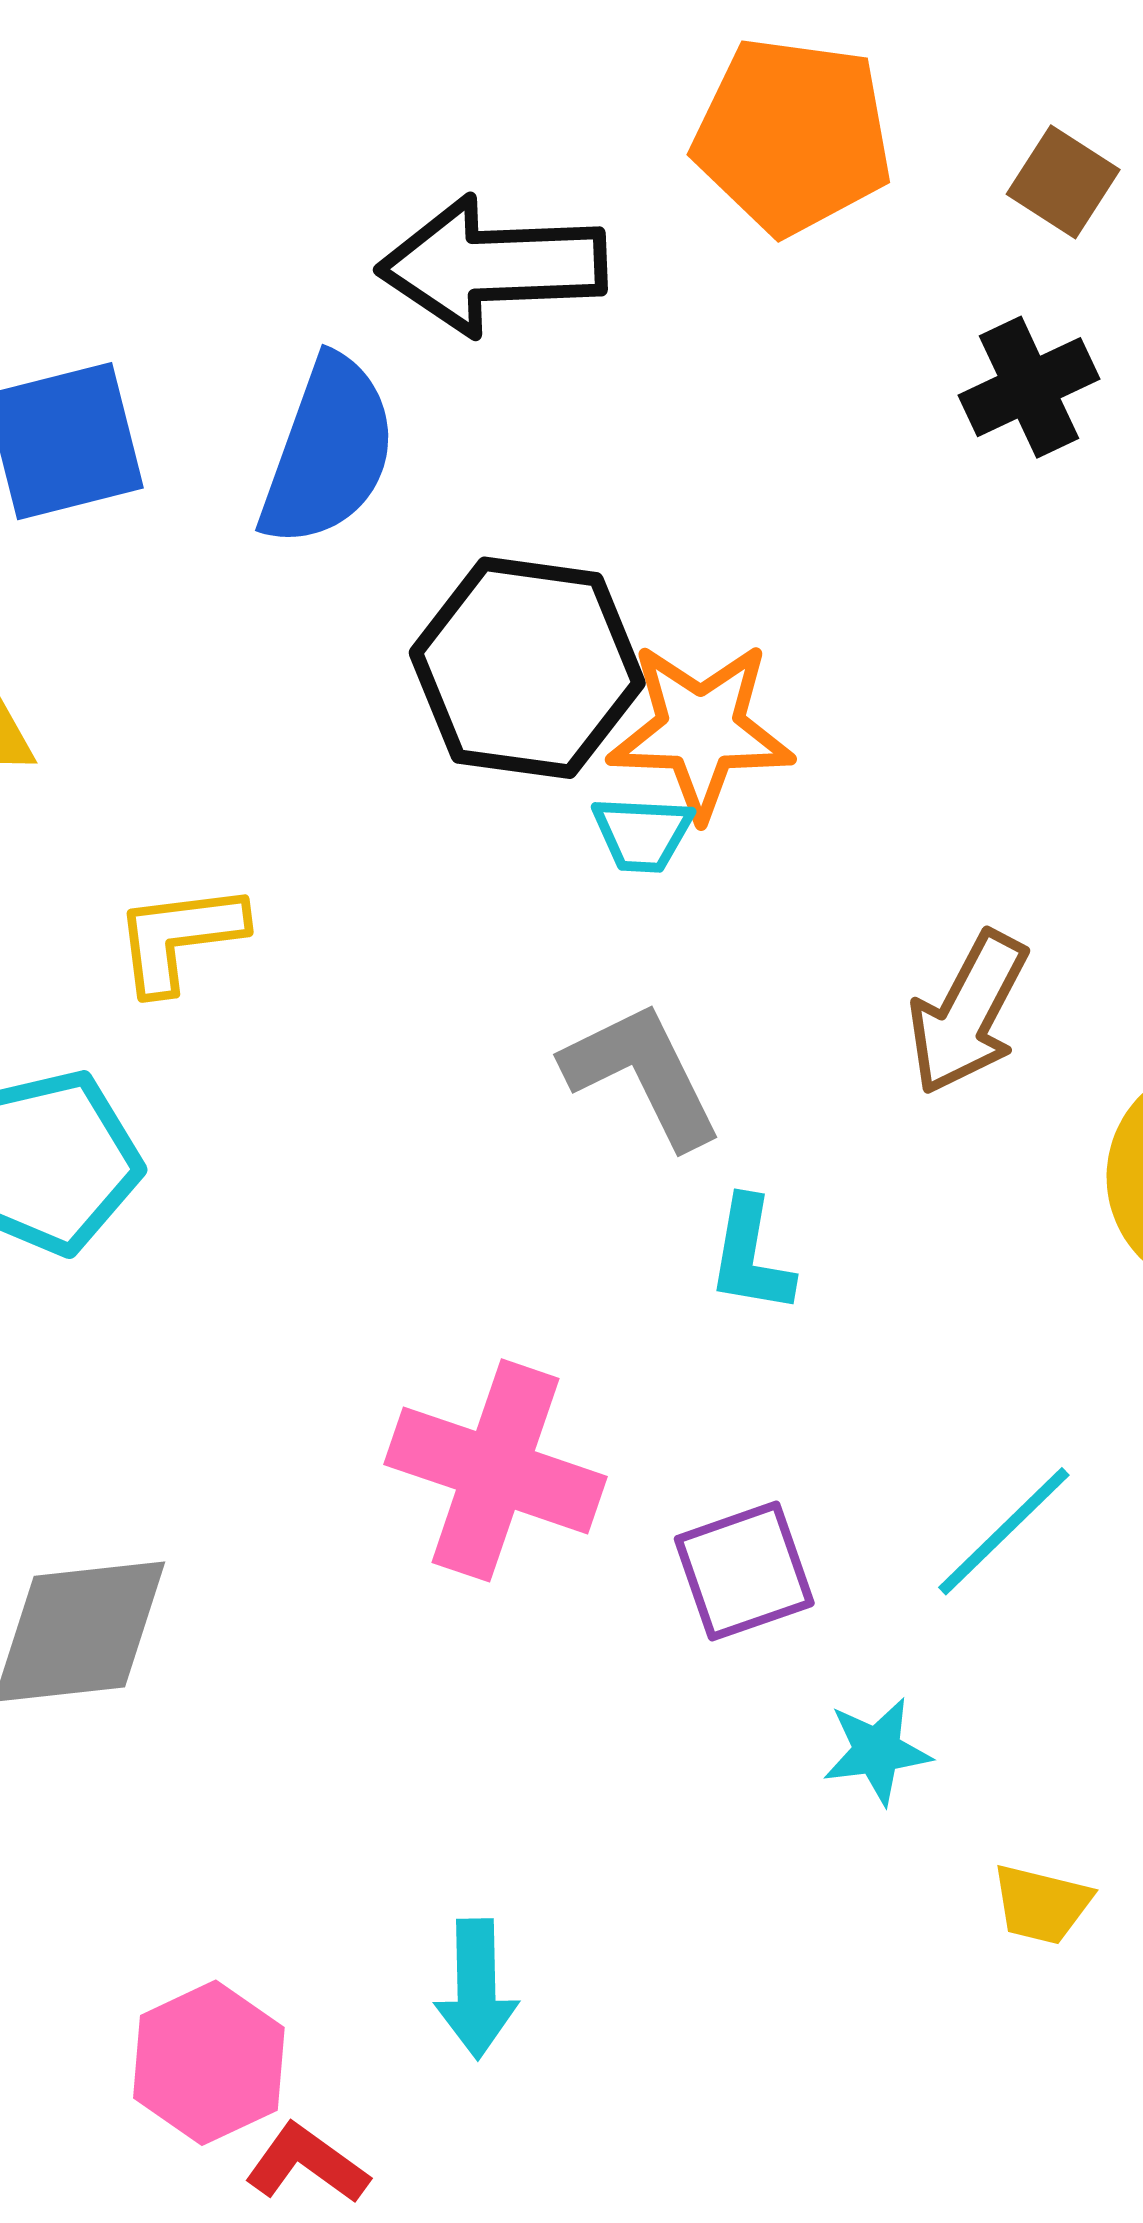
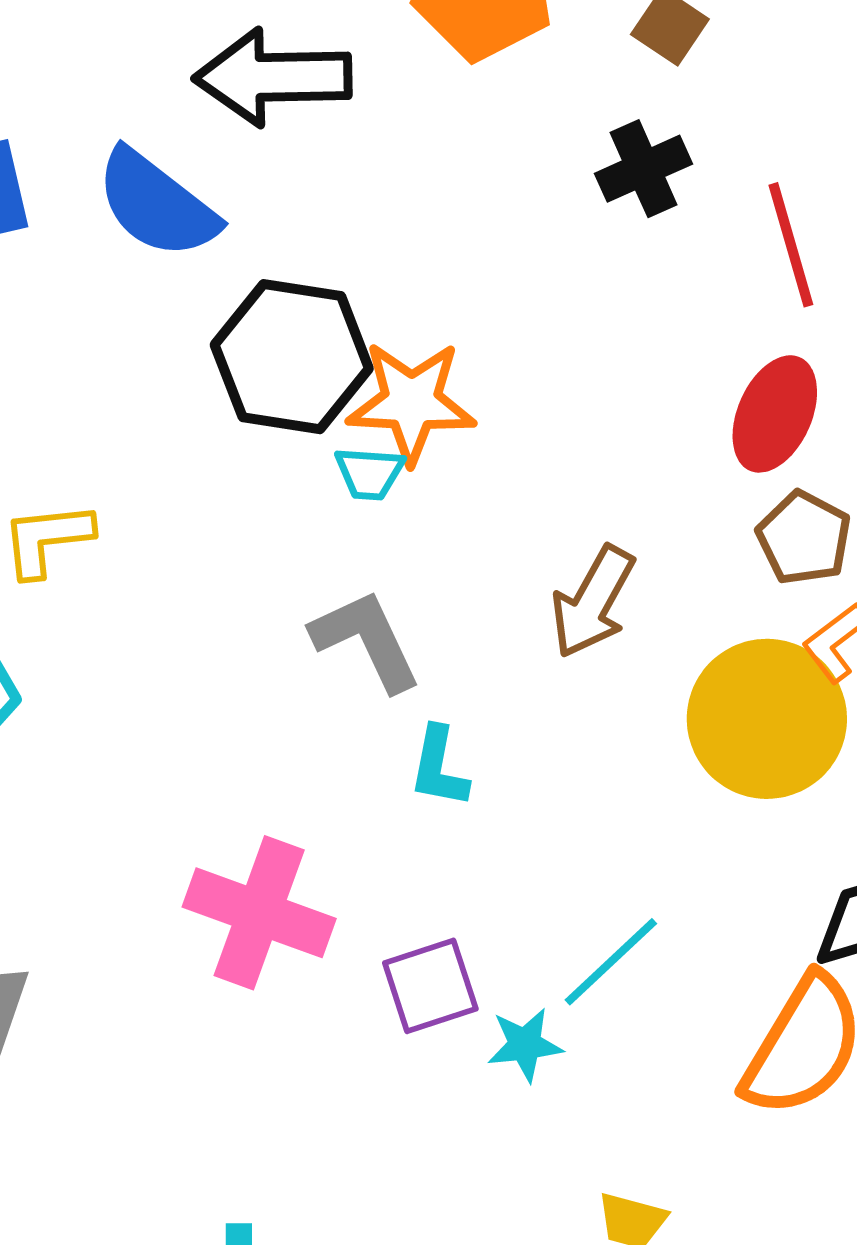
blue semicircle: (328, 452) -> (157, 204), turned 107
cyan star: (877, 1751) -> (525, 1045), moved

